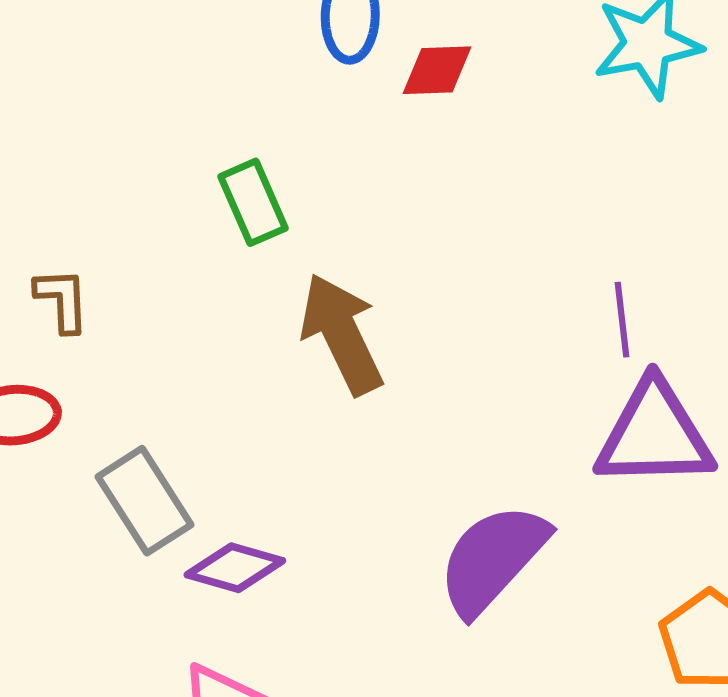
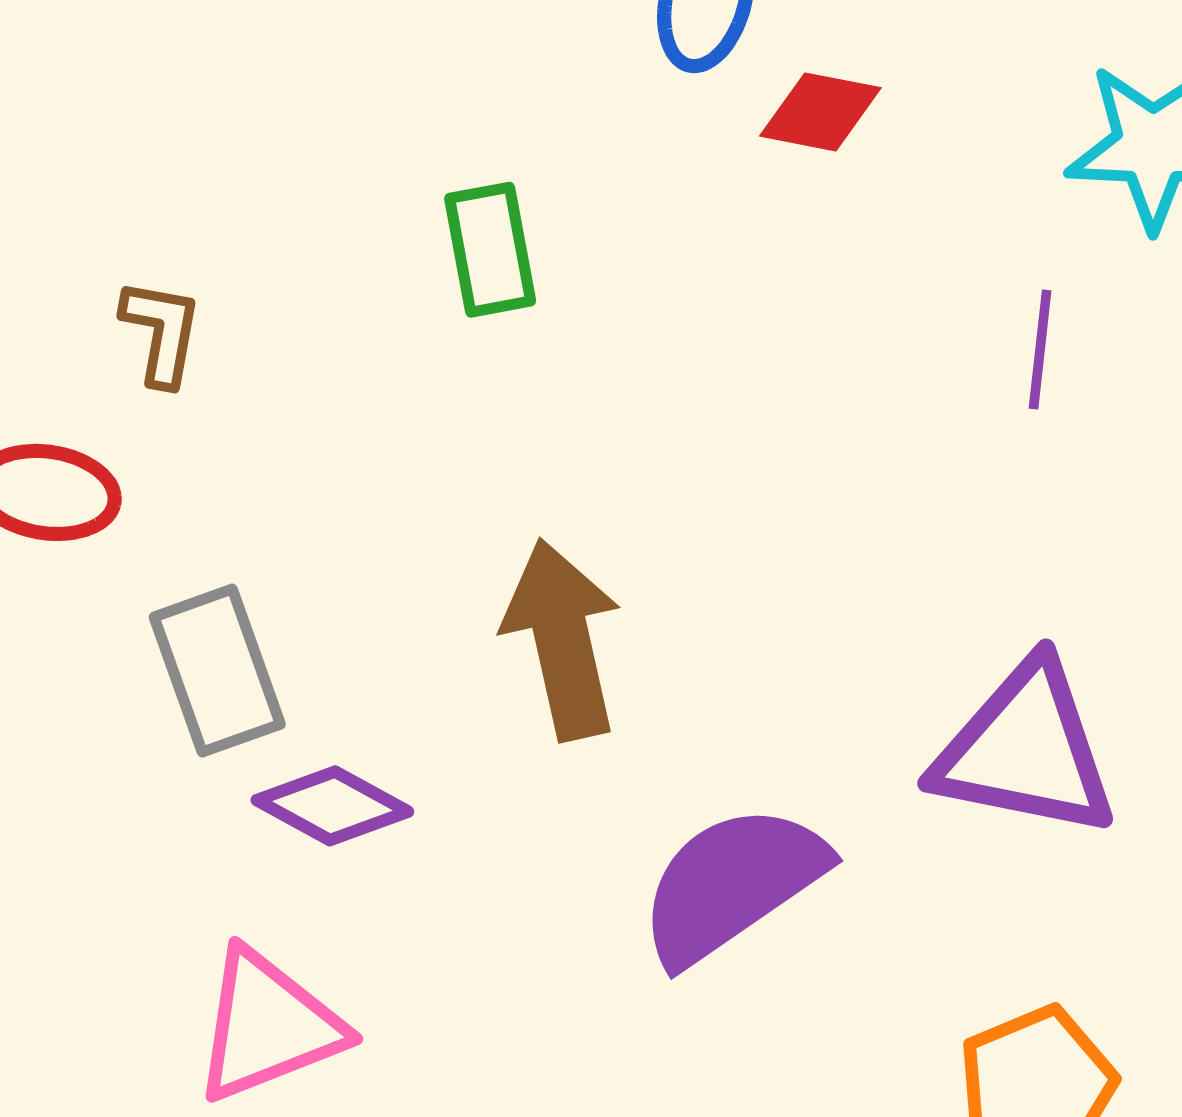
purple line: (622, 320) -> (1040, 350), moved
brown arrow: (342, 334) -> (562, 639), moved

